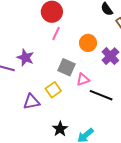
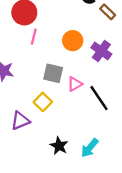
black line: (101, 95) -> (99, 98), turned 45

